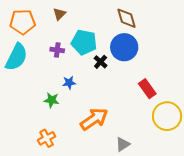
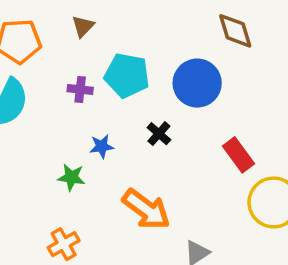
brown diamond: (126, 18) -> (235, 31), moved
black cross: (101, 62) -> (159, 134), moved
orange arrow: (94, 119) -> (146, 209), turned 72

